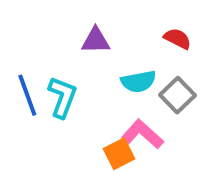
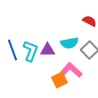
purple triangle: (96, 41) -> (48, 50), moved

